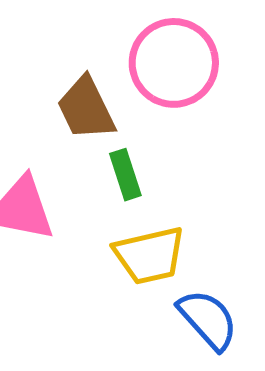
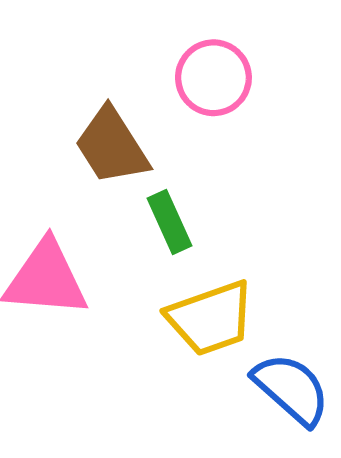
pink circle: (174, 63) -> (213, 78), size x0.7

